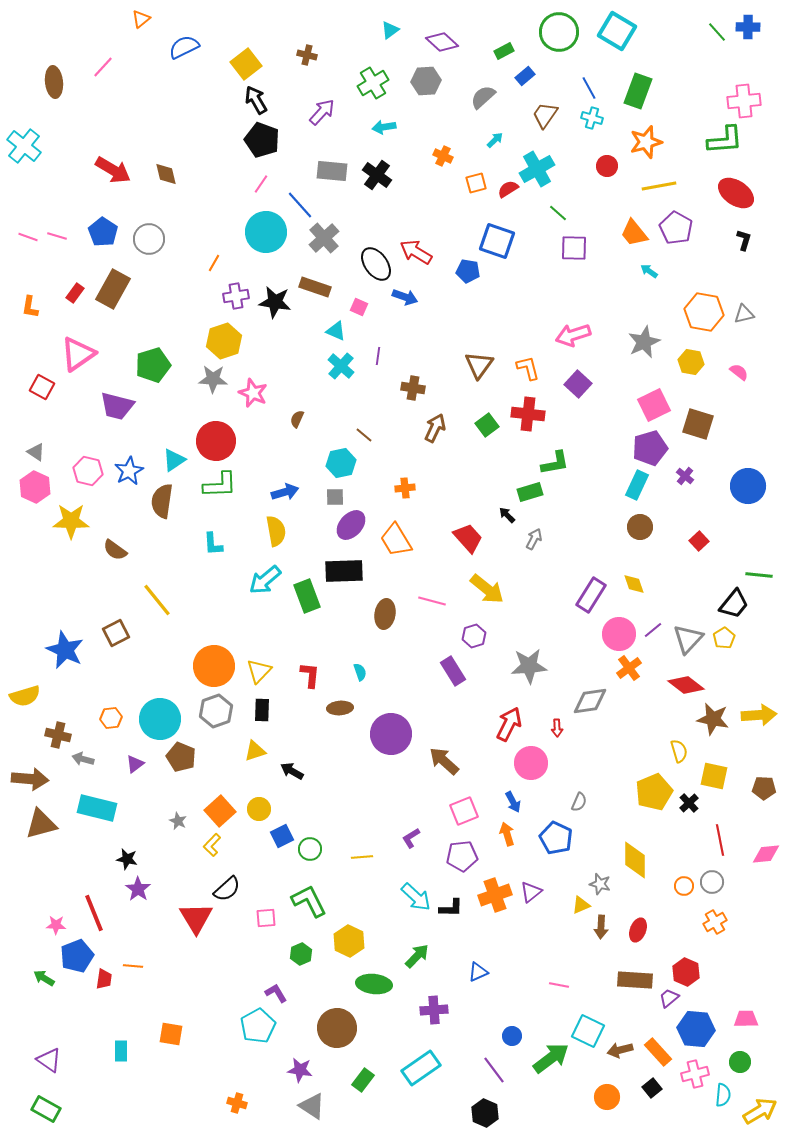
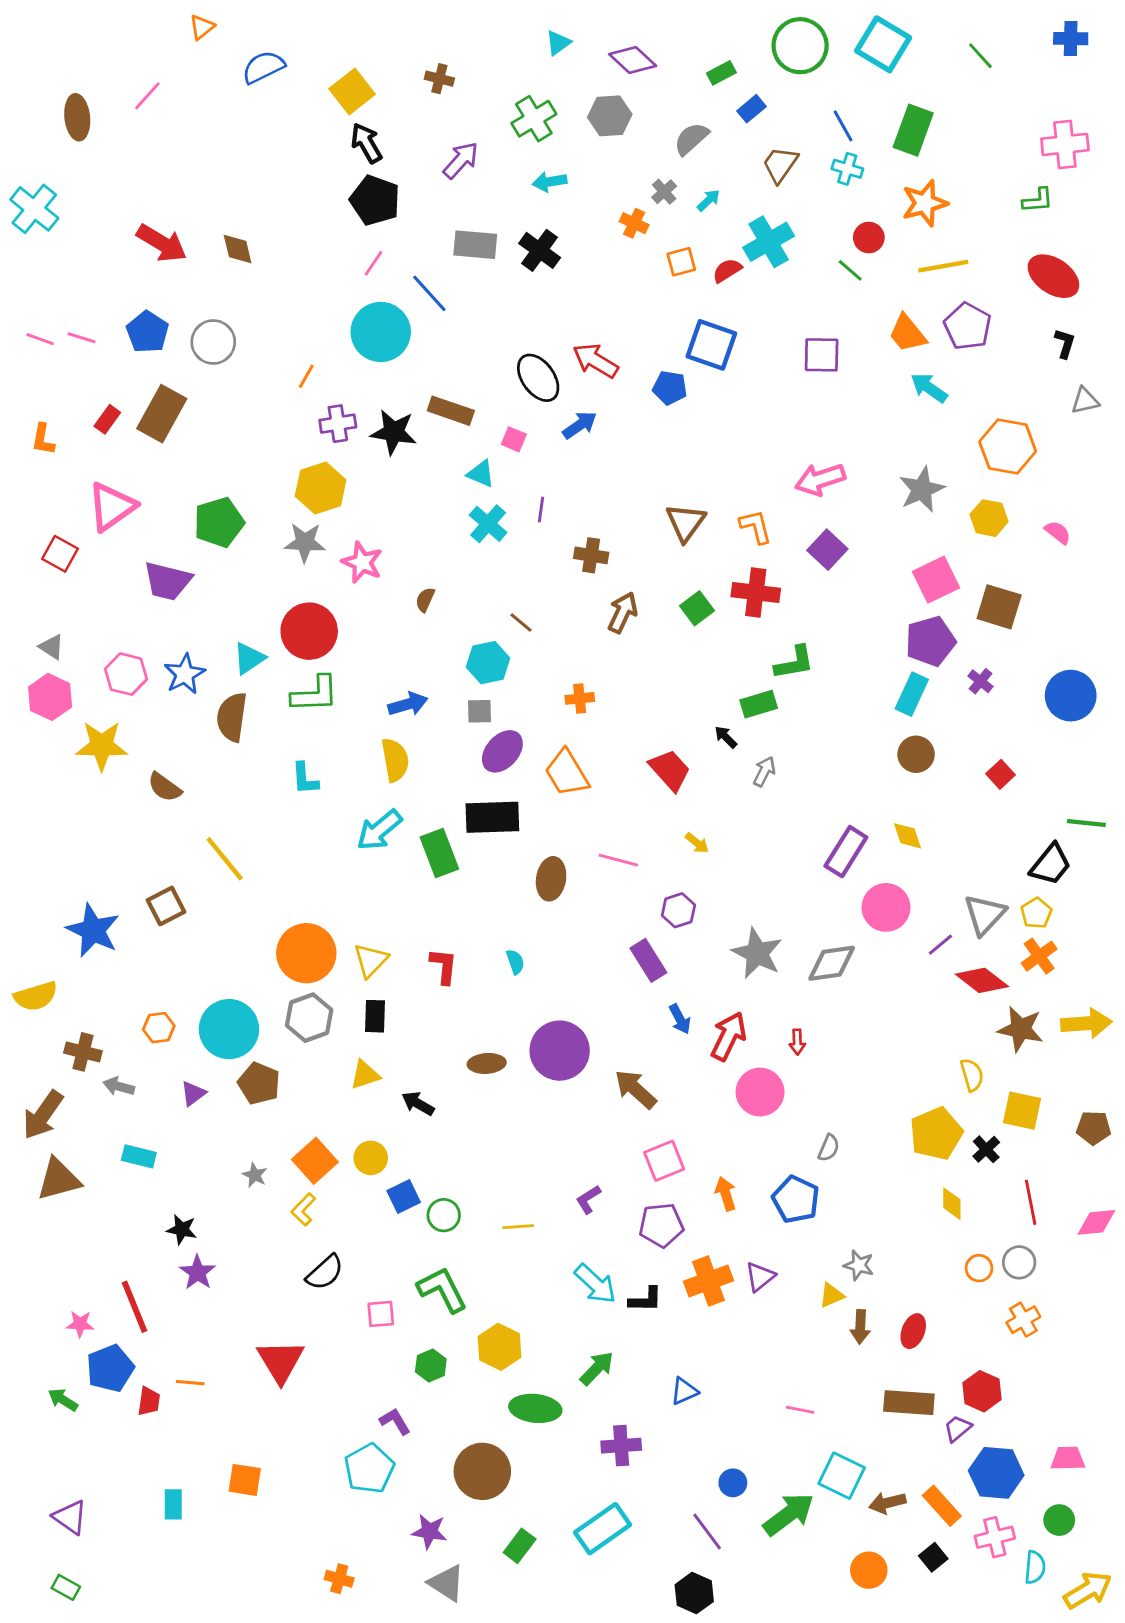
green line: (717, 32) -> (980, 56), moved
green L-shape: (725, 140) -> (1038, 200), size x0.6
green line: (558, 213) -> (850, 270), moved
gray cross: (324, 238) -> (664, 192), moved, size x0.6
cyan arrow: (649, 271) -> (929, 388), size x1.5
blue arrow: (405, 297) -> (580, 425), turned -55
gray triangle: (744, 314) -> (1085, 401), moved
yellow arrow: (487, 589) -> (697, 843), size x0.5
purple line: (653, 630) -> (940, 945), moved
gray star: (529, 666) -> (757, 953), turned 30
orange cross: (629, 668) -> (1039, 956), moved
gray diamond: (590, 701) -> (832, 963), moved
brown ellipse: (340, 708) -> (487, 1063), moved
brown arrow: (30, 779) -> (43, 1115), turned 120
blue arrow: (513, 802) -> (680, 1019), moved
cyan rectangle: (97, 808) -> (139, 1156), size x0.6
yellow diamond: (635, 860) -> (952, 1204), moved, size x0.6
red triangle: (196, 918) -> (281, 1361), moved
green rectangle: (46, 1109) -> (66, 1587), size x0.7

